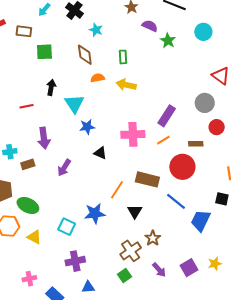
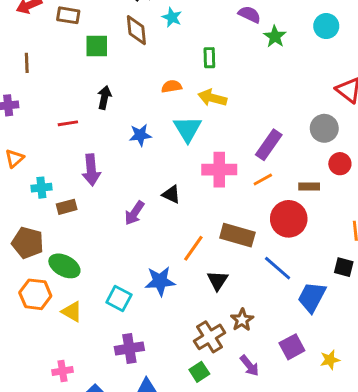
brown diamond: (85, 55) -> (136, 30), moved
cyan triangle: (74, 104) -> (188, 129), moved
blue star: (87, 127) -> (140, 135), moved
purple arrow: (64, 168) -> (134, 213), moved
purple square: (189, 268) -> (292, 347), moved

